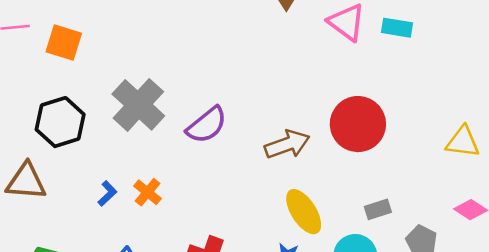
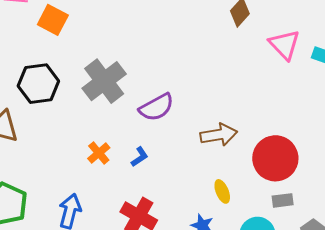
red circle: (358, 124) -> (275, 158), moved
blue L-shape: (107, 193) -> (140, 157), moved
yellow ellipse: (304, 212) -> (222, 191), size x0.6

